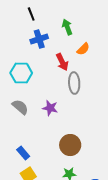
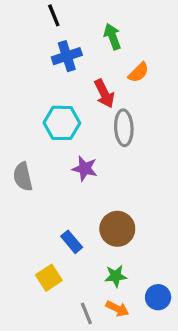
cyan hexagon: (21, 73) -> (62, 123), moved
gray semicircle: (20, 107) -> (23, 177), moved, turned -144
blue rectangle: (23, 153) -> (72, 242), moved

